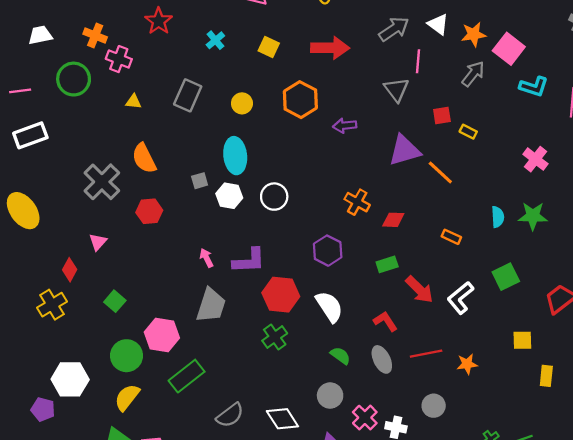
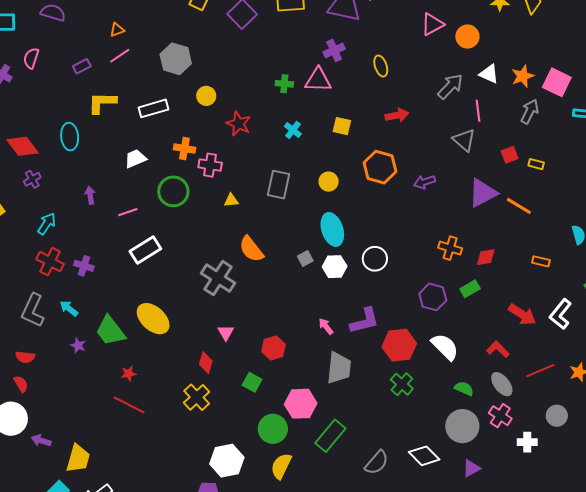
red arrow: (330, 48) -> (397, 115), size x0.7
red hexagon: (149, 211) -> (273, 348), moved
green rectangle: (387, 264) -> (470, 289), moved
gray circle: (330, 396) -> (462, 426), size x1.4
pink cross: (365, 418) -> (500, 416), moved

